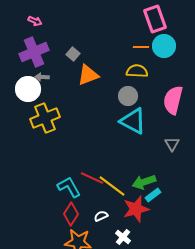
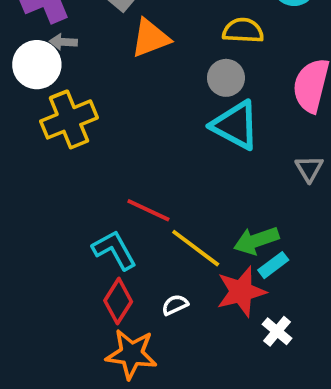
red line: (92, 178) -> (148, 210), moved
white cross: (123, 237) -> (277, 331), moved

